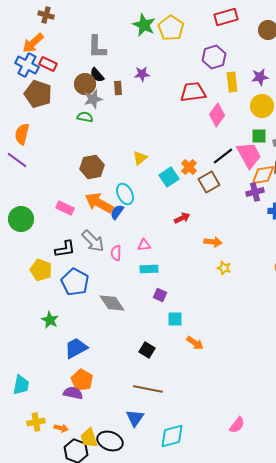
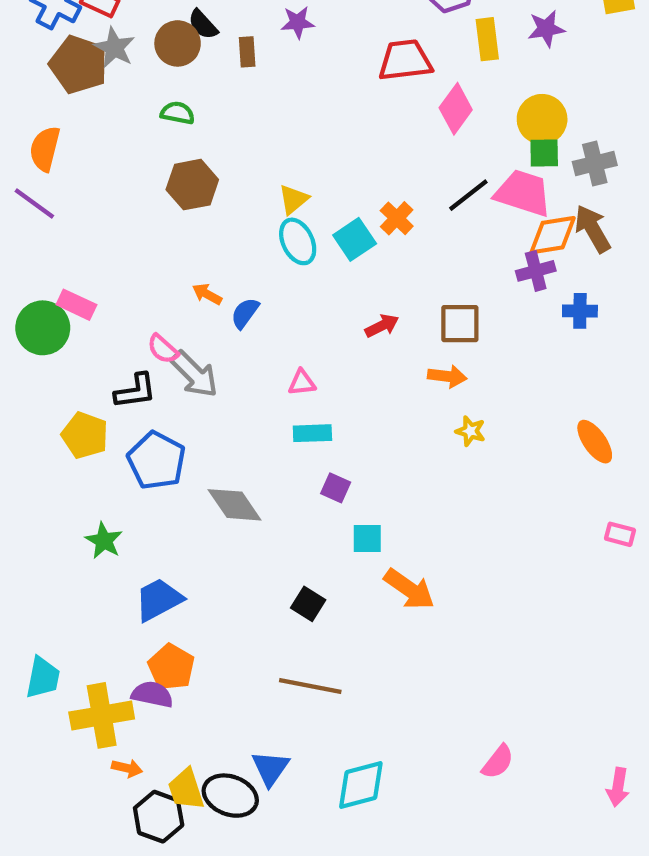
gray star: (93, 99) -> (114, 48), moved, turned -30
yellow circle: (262, 106) -> (542, 119), moved
pink trapezoid: (249, 155) -> (523, 193), turned -44
brown hexagon: (92, 167) -> (192, 185), moved
brown square: (209, 182) -> (460, 324), moved, turned 30
cyan ellipse: (125, 194) -> (298, 241), moved
orange arrow: (99, 203) -> (207, 294), size x0.5
pink rectangle: (65, 208) -> (76, 305), moved
pink semicircle: (116, 253) -> (163, 349), moved, turned -49
orange arrow: (195, 343) -> (409, 589), size x1.4
blue triangle: (135, 418) -> (270, 768), moved
yellow cross: (36, 422) -> (102, 715), moved, size x1.6

